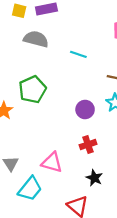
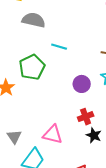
cyan line: (78, 54) -> (59, 47), moved
black star: (94, 178) -> (94, 135), moved

